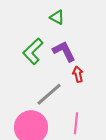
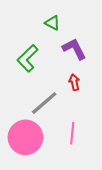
purple L-shape: (64, 51) -> (74, 49), moved

